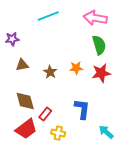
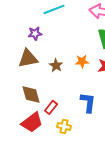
purple star: (12, 39) -> (35, 33), moved
brown triangle: (22, 65) -> (28, 58), size x1.5

